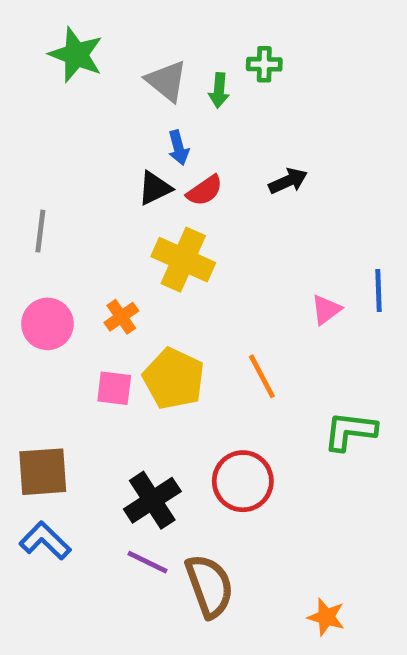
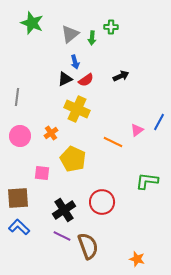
gray triangle: (167, 81) -> (70, 34), turned 42
blue line: (379, 291) -> (159, 122), turned 30
orange line: (262, 376) -> (113, 142), moved, turned -36
pink square: (114, 388) -> (42, 173), moved

